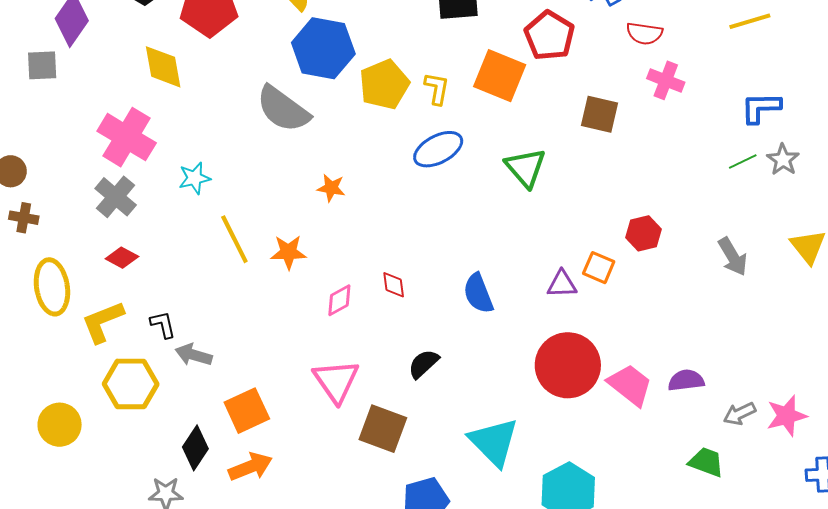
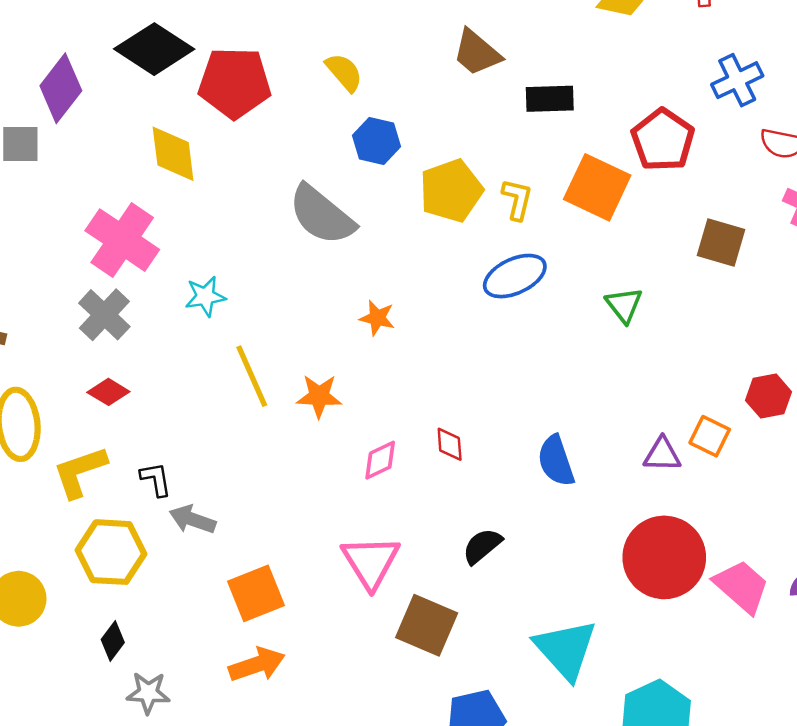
blue hexagon: (323, 48) -> (376, 141), size x0.6
green triangle: (526, 168) -> (624, 305), size x0.7
black diamond: (195, 448) -> (113, 641), moved, size x0.7

